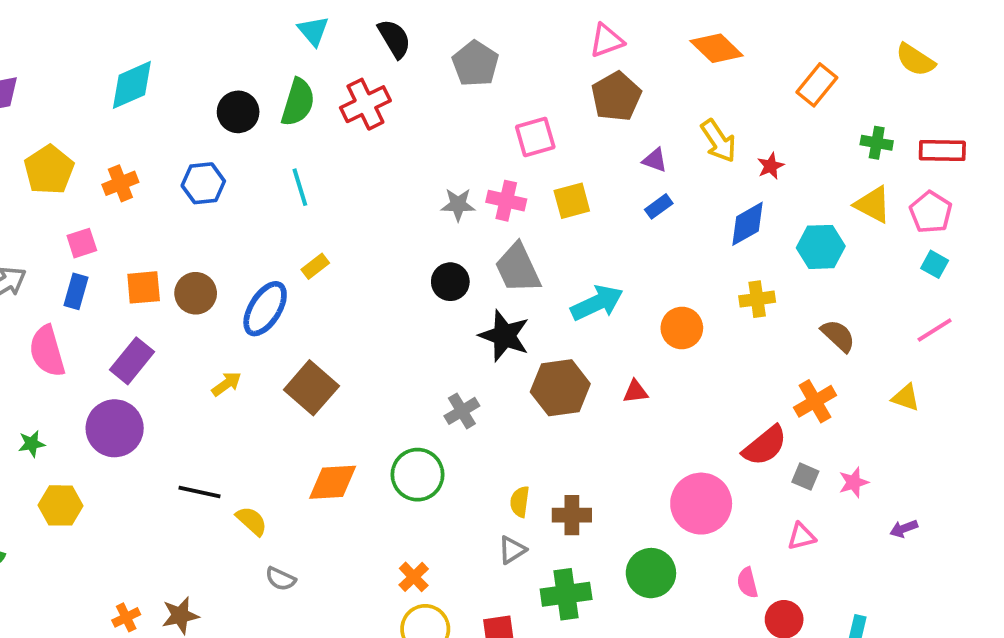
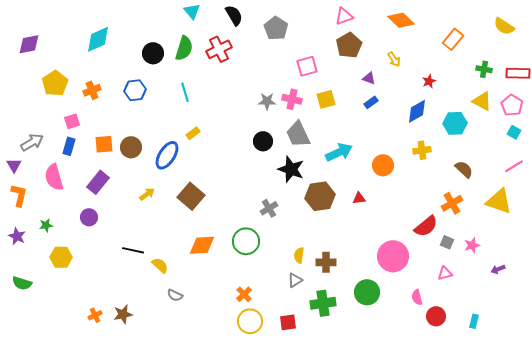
yellow arrow: (718, 141) -> (394, 59), moved, size x0.7
yellow triangle: (906, 397) -> (499, 201), size x1.8
purple circle: (115, 428) -> (89, 217), size x0.6

